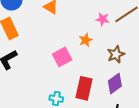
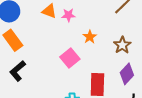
pink star: (103, 19) -> (68, 15), moved

